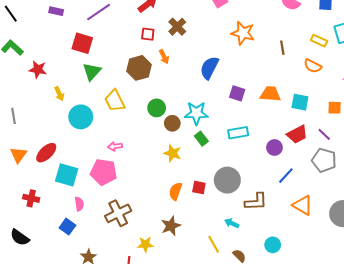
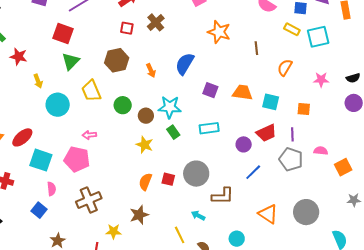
yellow rectangle: (319, 41) -> (292, 29), moved
orange arrow: (164, 57) -> (151, 71), moved
orange semicircle: (313, 66) -> (285, 67), turned 90
green circle: (157, 108) -> (123, 105), moved
purple line: (324, 134) -> (292, 134), turned 40
orange triangle: (303, 205) -> (268, 214), moved

